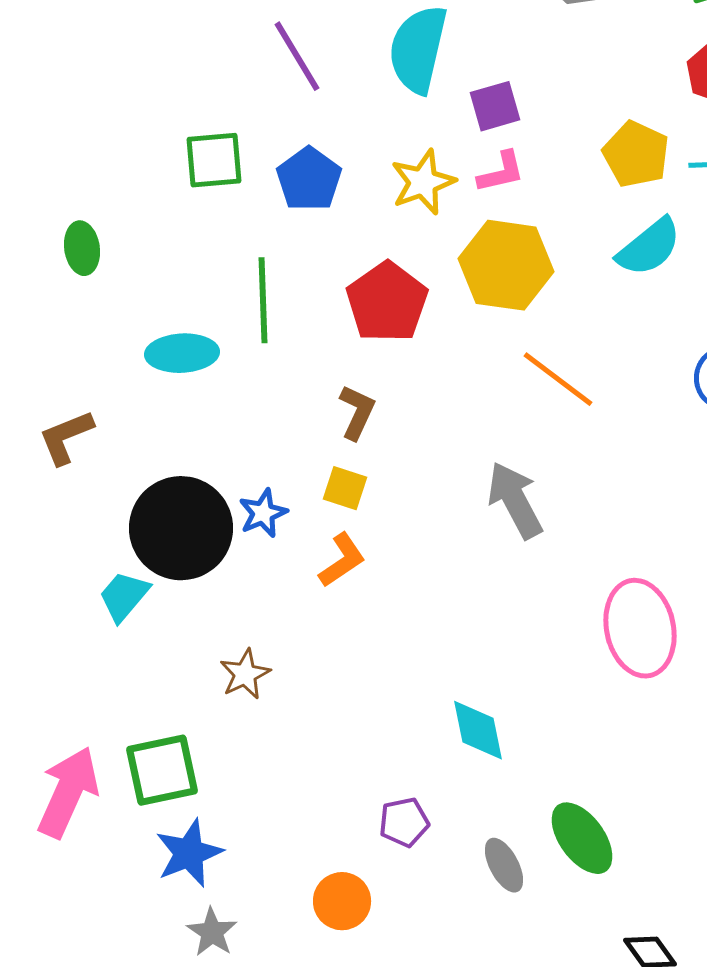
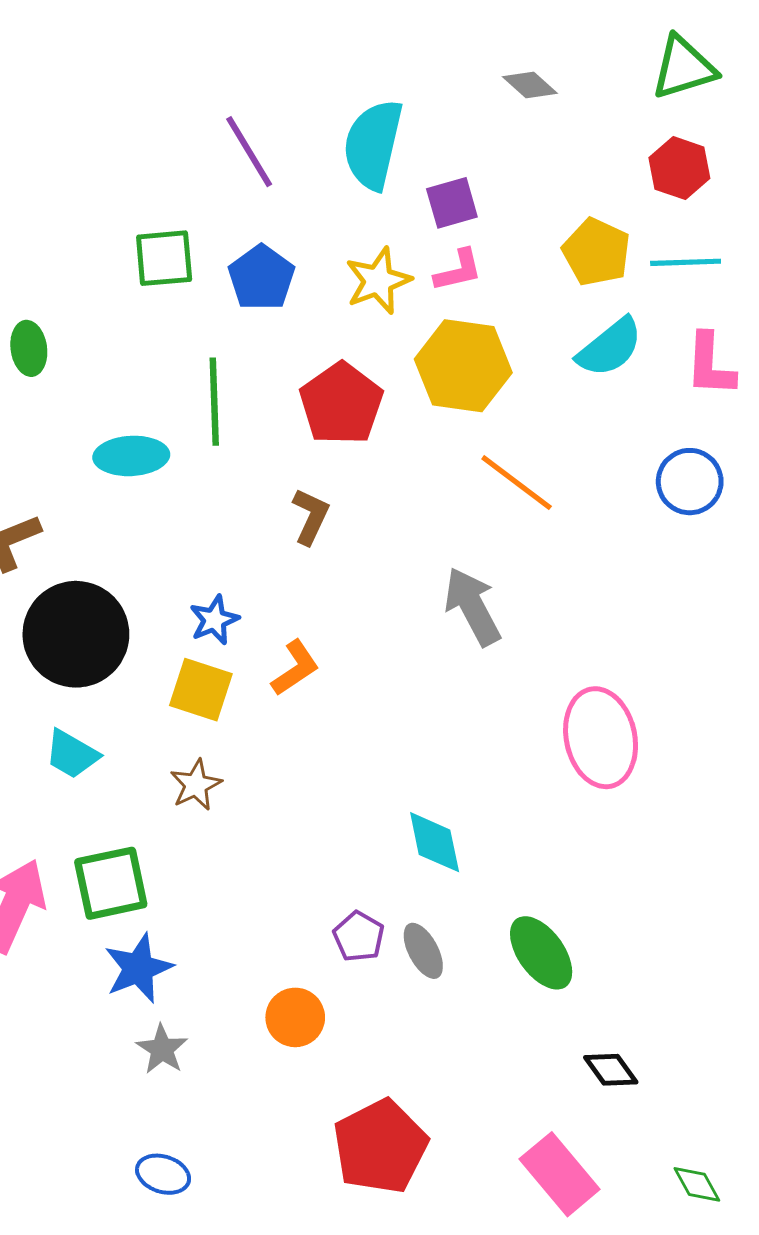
yellow square: (345, 488) -> (201, 690), moved, size x1.4
black circle: (181, 528) -> (76, 634), moved
cyan trapezoid: (124, 596) -> (72, 754), moved, turned -100
purple pentagon: (404, 822) -> (359, 936), turned -30
gray ellipse: (504, 865) -> (423, 951), moved

